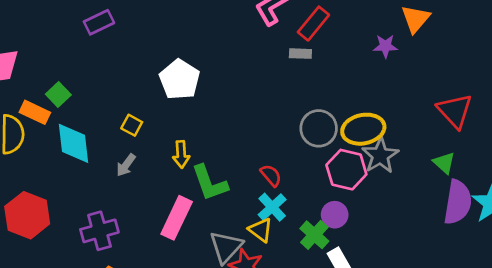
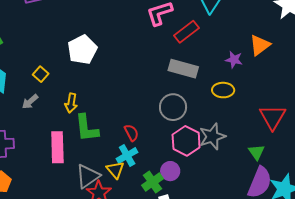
gray rectangle: (300, 54) -> (183, 69), moved, size x1.8
yellow ellipse: (363, 129) -> (223, 90), moved, size x0.7
pink rectangle: (177, 218) -> (57, 147), turned -40

